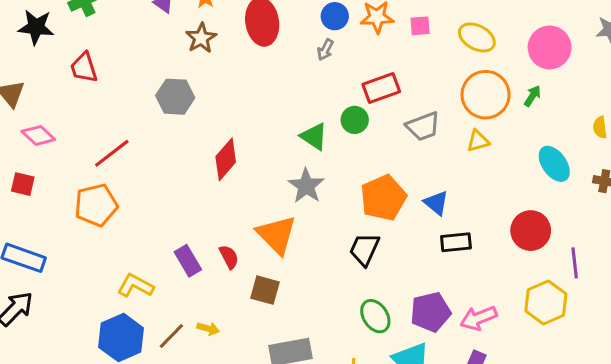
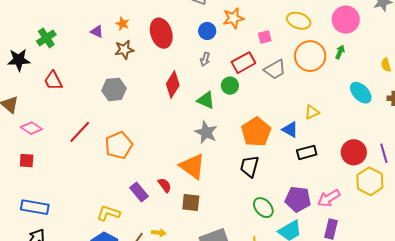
blue circle: (335, 16) -> (207, 31), moved
pink square: (420, 26) -> (265, 37), moved
brown star: (201, 38) -> (124, 50), turned 30
gray arrow: (325, 50) -> (205, 59), moved
gray trapezoid: (423, 126) -> (275, 69), moved
yellow triangle: (478, 141) -> (312, 112), moved
red diamond: (226, 159) -> (173, 84), moved
orange pentagon: (96, 205) -> (119, 145), moved
red circle: (531, 231) -> (354, 152), moved
purple pentagon: (431, 312) -> (298, 199), turned 30

